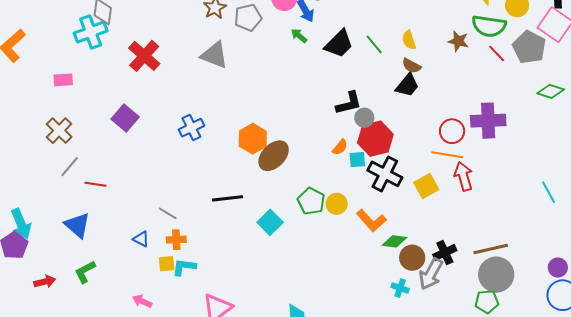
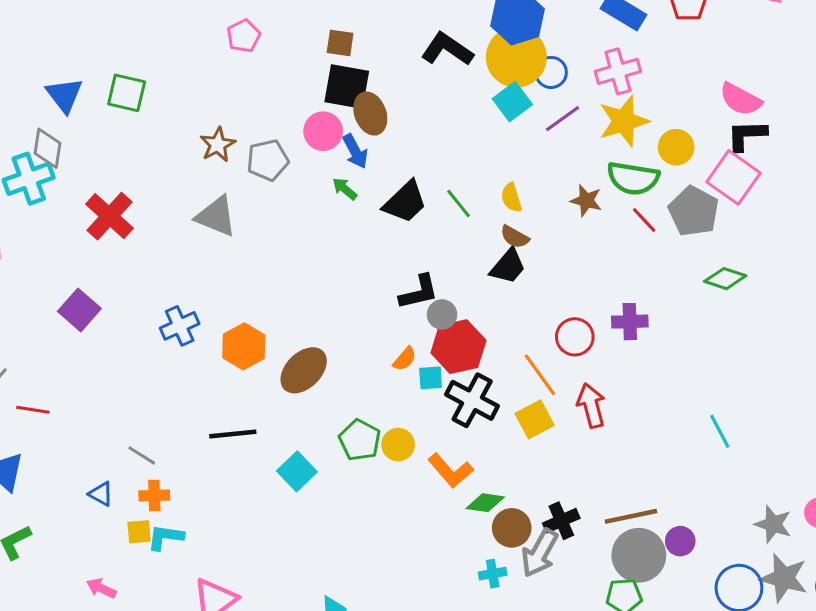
purple cross: (488, 121) -> (630, 322), size x0.7
orange hexagon: (253, 139) -> (244, 346), moved
orange line: (447, 155) -> (540, 375), moved, turned 44
purple circle: (558, 268) -> (680, 541), moved
cyan cross: (400, 288) -> (493, 574), turned -30

